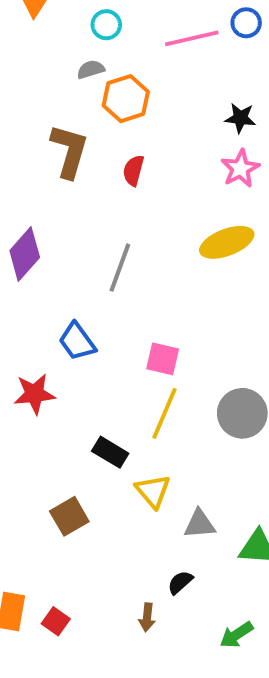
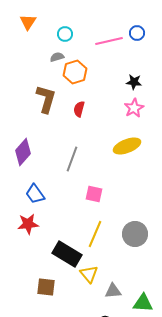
blue trapezoid: (77, 341) -> (35, 194), moved
pink square: (163, 359) -> (94, 194), moved
black rectangle: (110, 452) -> (67, 254), size x1.6
brown square: (69, 516) -> (46, 287), turned 36

